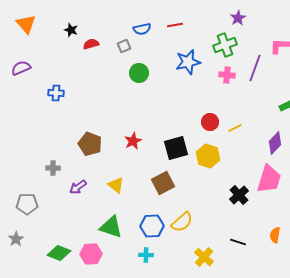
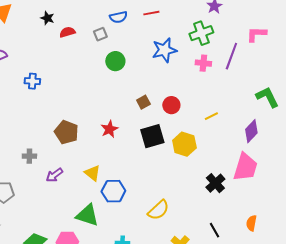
red circle: (210, 122) -> (171, 105), moved
brown square: (163, 183) -> (143, 102), moved, size x0.6
blue hexagon: (152, 226) -> (113, 191), moved
black line: (238, 242) -> (214, 230), turned 42

